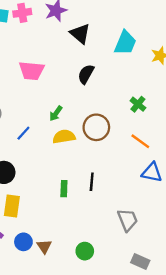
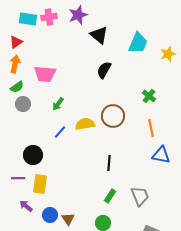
pink trapezoid: (32, 71) -> (45, 74), moved
green arrow: (56, 113) -> (58, 104), moved
blue line: (23, 133) -> (60, 132), moved
orange line: (140, 141) -> (151, 128), turned 42
green rectangle: (64, 189) -> (110, 196), moved, turned 32

